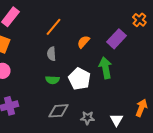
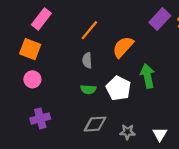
purple rectangle: (116, 39) -> (160, 19), moved
orange semicircle: (83, 42) -> (123, 47), size x1.5

